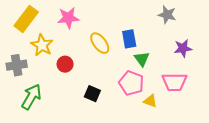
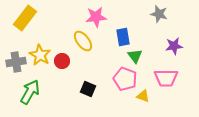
pink star: (68, 18) -> (96, 17), moved
yellow ellipse: (100, 43) -> (83, 41), moved
yellow star: (42, 45) -> (40, 55), moved

